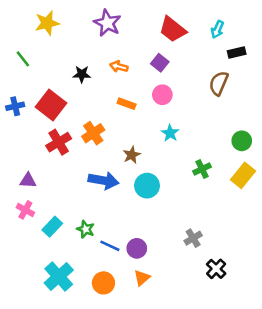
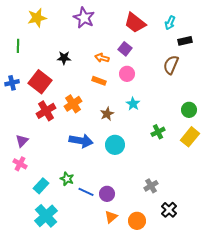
green line: (23, 59) -> (18, 46), turned 40
orange arrow: (119, 67) -> (102, 58), moved
brown star: (132, 155) -> (107, 114), moved
purple triangle: (28, 181) -> (22, 141), turned -48
cyan rectangle: (52, 227) -> (41, 186), moved
orange circle: (103, 283) -> (137, 221), moved

